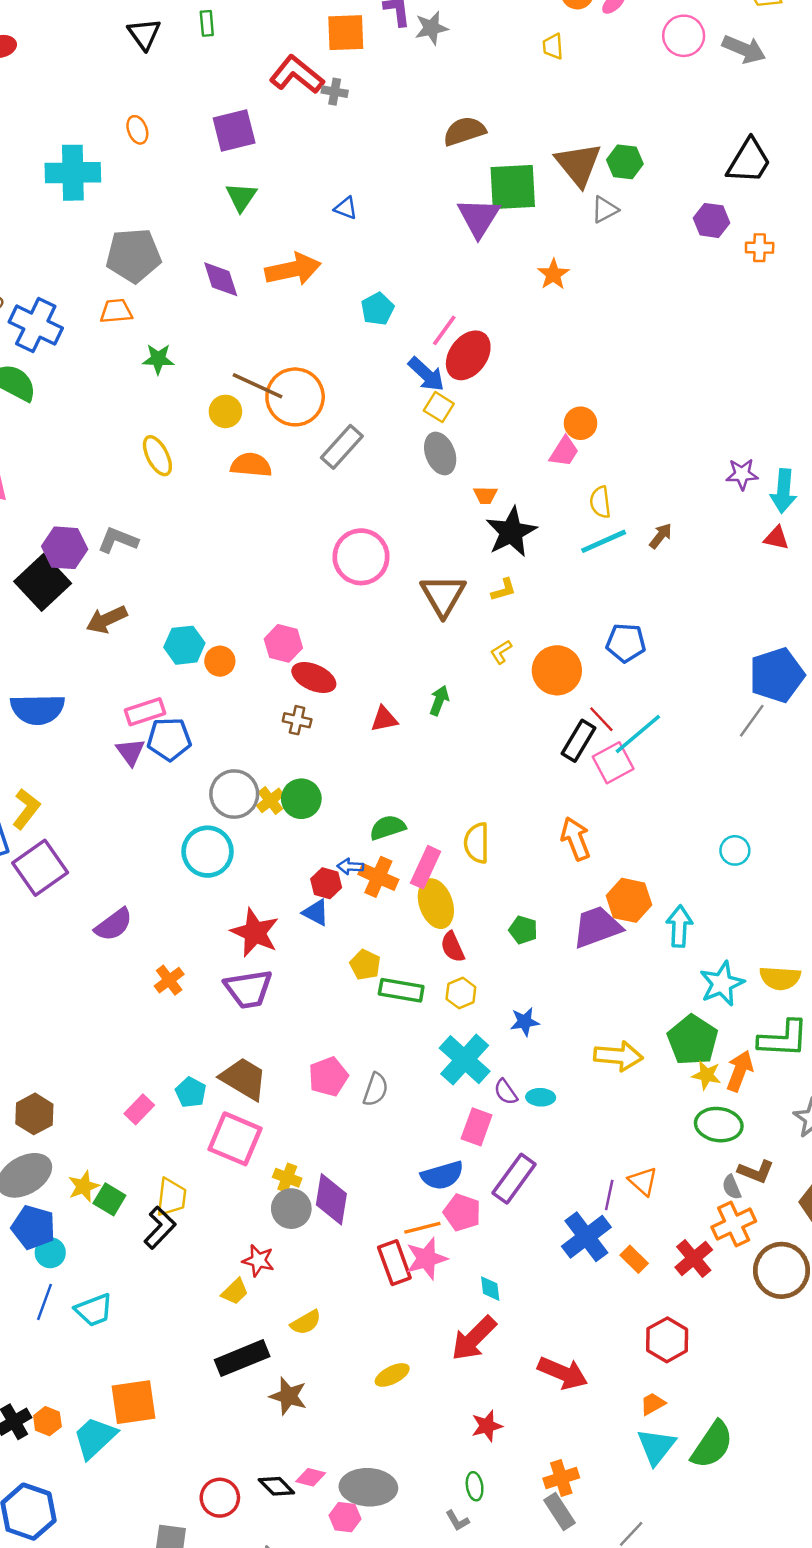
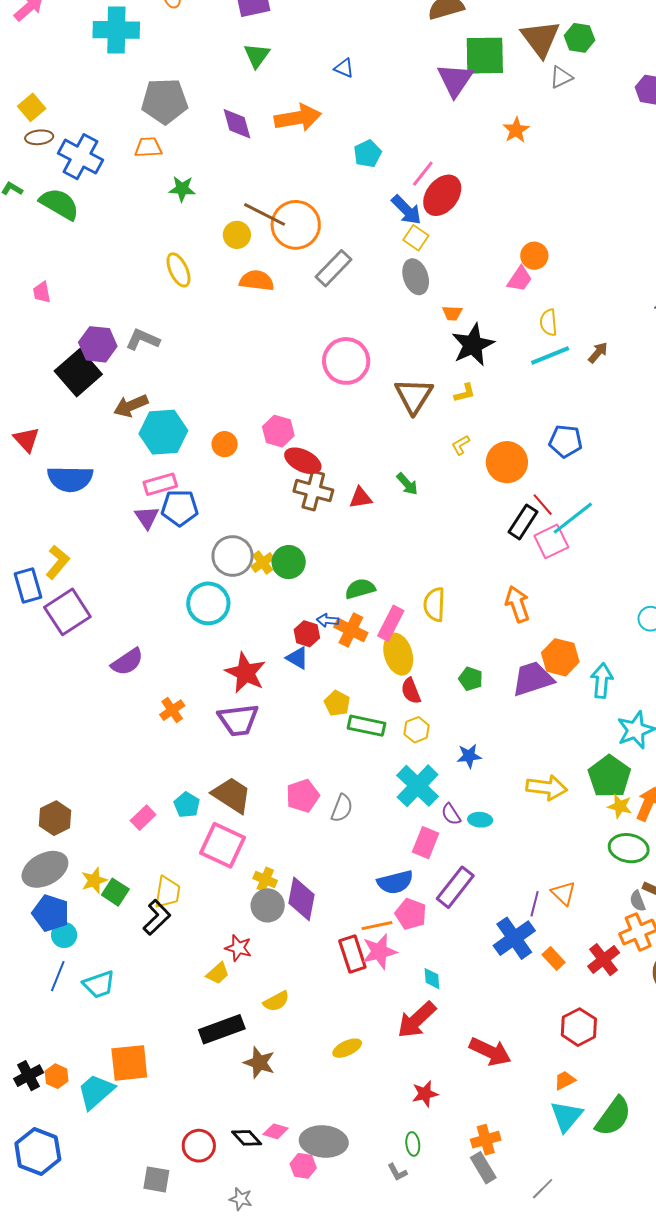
cyan hexagon: (184, 645) -> (163, 432), moved, size x1.4
green arrow: (439, 701) -> (407, 484), turned 115
brown cross: (297, 720) -> (313, 491), moved, size x1.6

